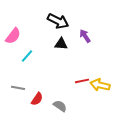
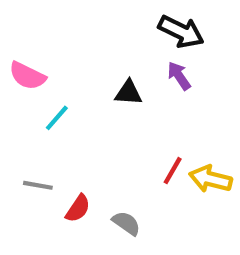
black arrow: (58, 21) -> (181, 32), moved
pink semicircle: (13, 36) -> (27, 76), turned 78
red line: (82, 81) -> (173, 171), turned -48

